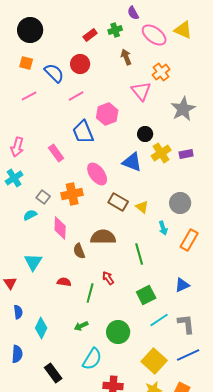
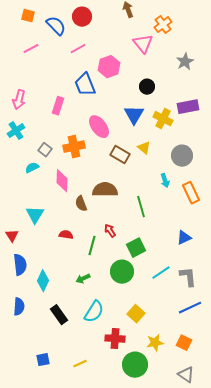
gray star: (183, 109) -> (185, 62), size x0.7
pink rectangle: (56, 153) -> (58, 106), turned 54
yellow cross: (161, 153) -> (163, 119), moved, turned -30
purple rectangle: (186, 154) -> (188, 107), size x1.5
blue triangle: (132, 162) -> (134, 115), turned 40
yellow triangle: (142, 207) -> (144, 148), moved
orange rectangle: (189, 240) -> (191, 193), turned -55
green square: (146, 295) -> (136, 248), moved
blue semicircle: (18, 312) -> (20, 265), size x1.5
green circle: (118, 332) -> (122, 272), moved
yellow square: (154, 361) -> (136, 314), moved, size x0.7
black rectangle: (53, 373) -> (59, 315), moved

